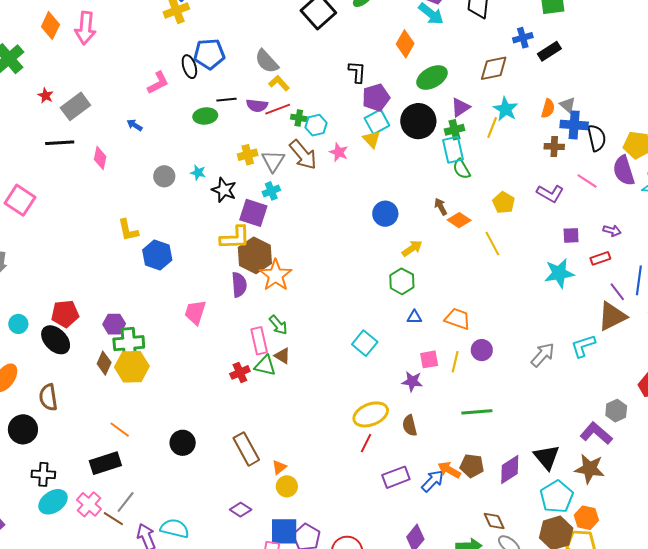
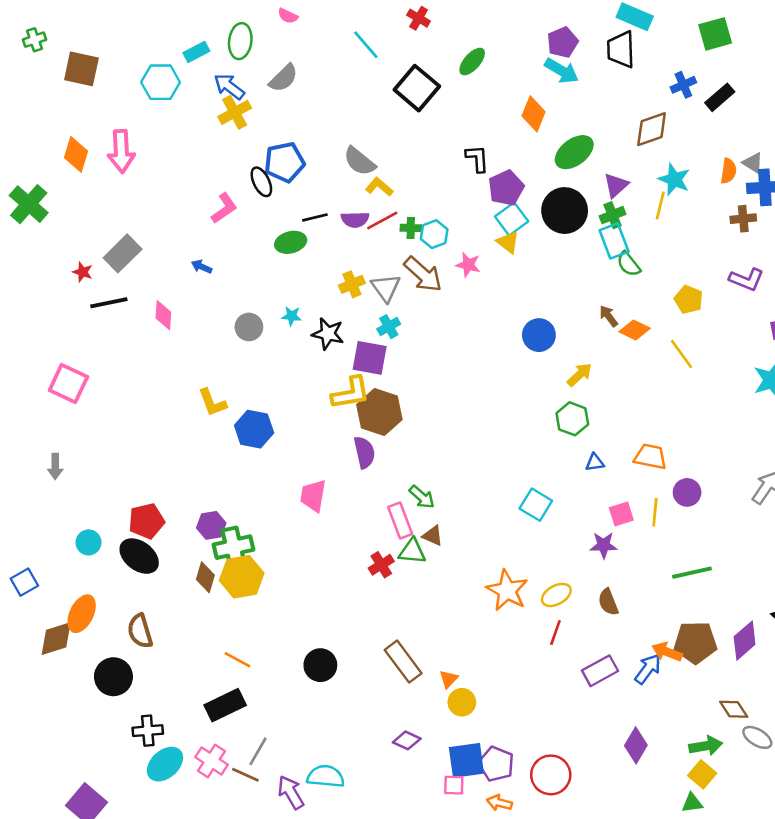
red star: (46, 96) -> (83, 272), moved
orange star: (276, 275) -> (507, 590), moved
yellow ellipse: (371, 414) -> (556, 595), size x0.7
brown pentagon: (472, 466) -> (695, 642), size x1.4

